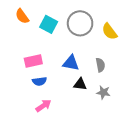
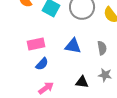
blue semicircle: (39, 81) -> (42, 64), turned -40
black triangle: (80, 84) -> (82, 82), moved

